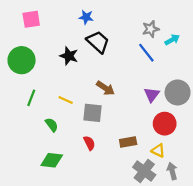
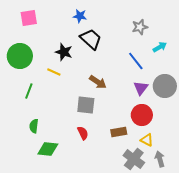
cyan arrow: (172, 40) -> (160, 47), moved
blue line: (146, 53) -> (136, 61), moved
yellow line: (66, 100) -> (54, 72), moved
red circle: (165, 124) -> (142, 115), moved
green semicircle: (52, 125) -> (34, 126), moved, turned -136

